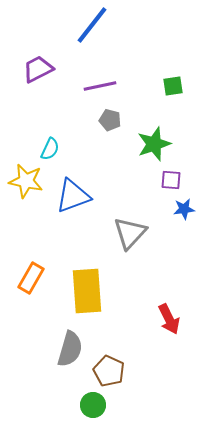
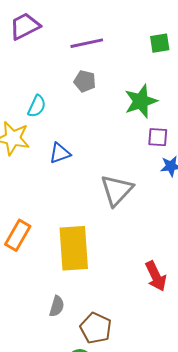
gray pentagon: (110, 120) -> (85, 81), moved
blue triangle: (73, 196) -> (60, 153), size x0.6
gray semicircle: (70, 349) -> (57, 306), size x0.6

